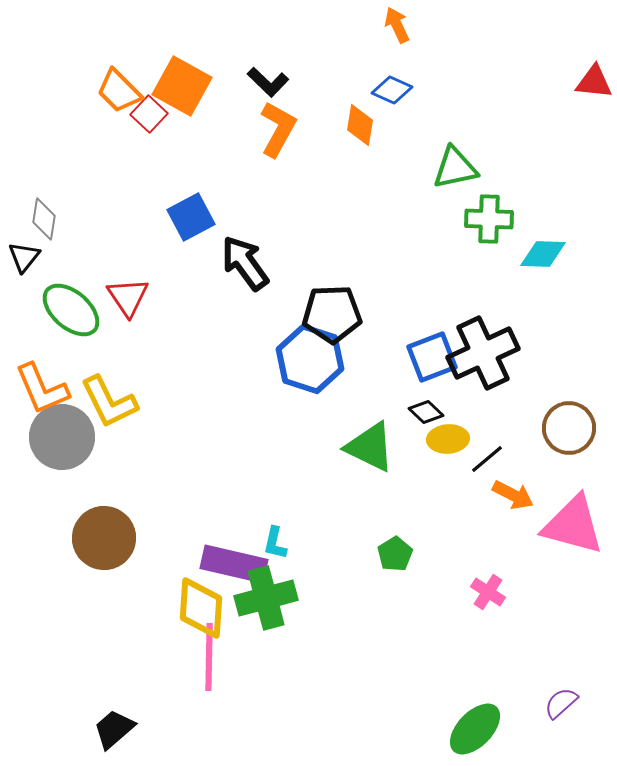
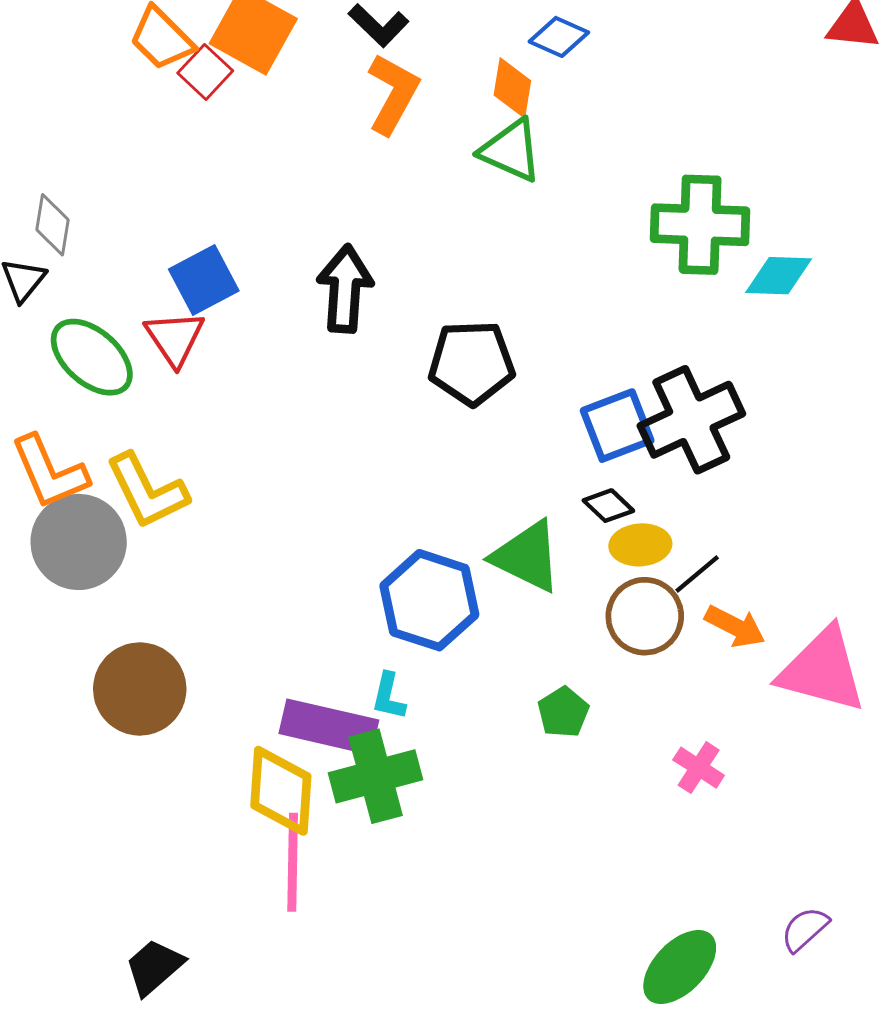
green triangle: (455, 168) -> (511, 150), moved, turned 36
blue square: (191, 217) -> (204, 280), moved
green cross: (489, 219) -> (700, 225), size x1.4
black arrow: (245, 263) -> (345, 289), turned 40
blue hexagon: (310, 359) -> (429, 600), moved
brown circle: (569, 428) -> (645, 616), moved

